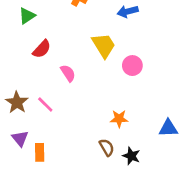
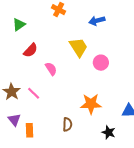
orange star: (119, 119) -> (91, 104), size x1.5
brown semicircle: (107, 147) -> (67, 124), moved, turned 32
black star: (131, 156) -> (109, 132), moved

